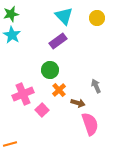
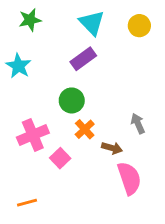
green star: (11, 14) -> (30, 20), moved
cyan star: (12, 35) -> (18, 66), moved
orange line: (10, 144) -> (27, 203), moved

